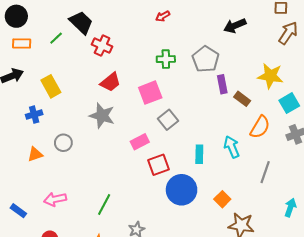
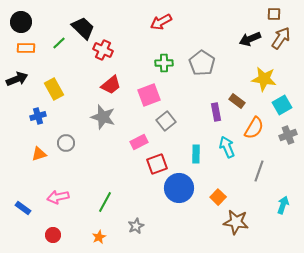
red arrow: (163, 16) -> (161, 22), size x1.5
black arrow: (235, 26) -> (250, 39), moved
purple rectangle: (222, 84) -> (216, 112), moved

